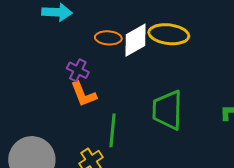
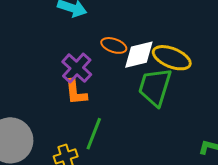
purple cross: (78, 70) -> (77, 68), size x1.4
green trapezoid: (167, 110) -> (155, 87), moved

